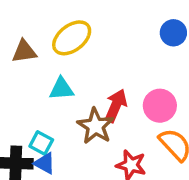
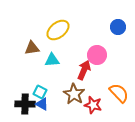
brown triangle: (24, 51) -> (32, 48), moved
pink circle: (160, 106) -> (97, 55), moved
brown star: (95, 126) -> (74, 94), moved

